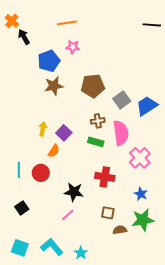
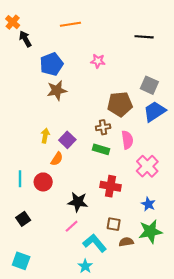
black line: (152, 25) -> (144, 37), moved
pink star: (73, 47) -> (98, 61), moved
brown pentagon: (93, 86) -> (120, 104), moved
gray square: (122, 100) -> (149, 85), moved, turned -30
pink semicircle: (121, 133) -> (127, 140), size x0.7
cyan L-shape: (52, 247) -> (95, 243), moved

